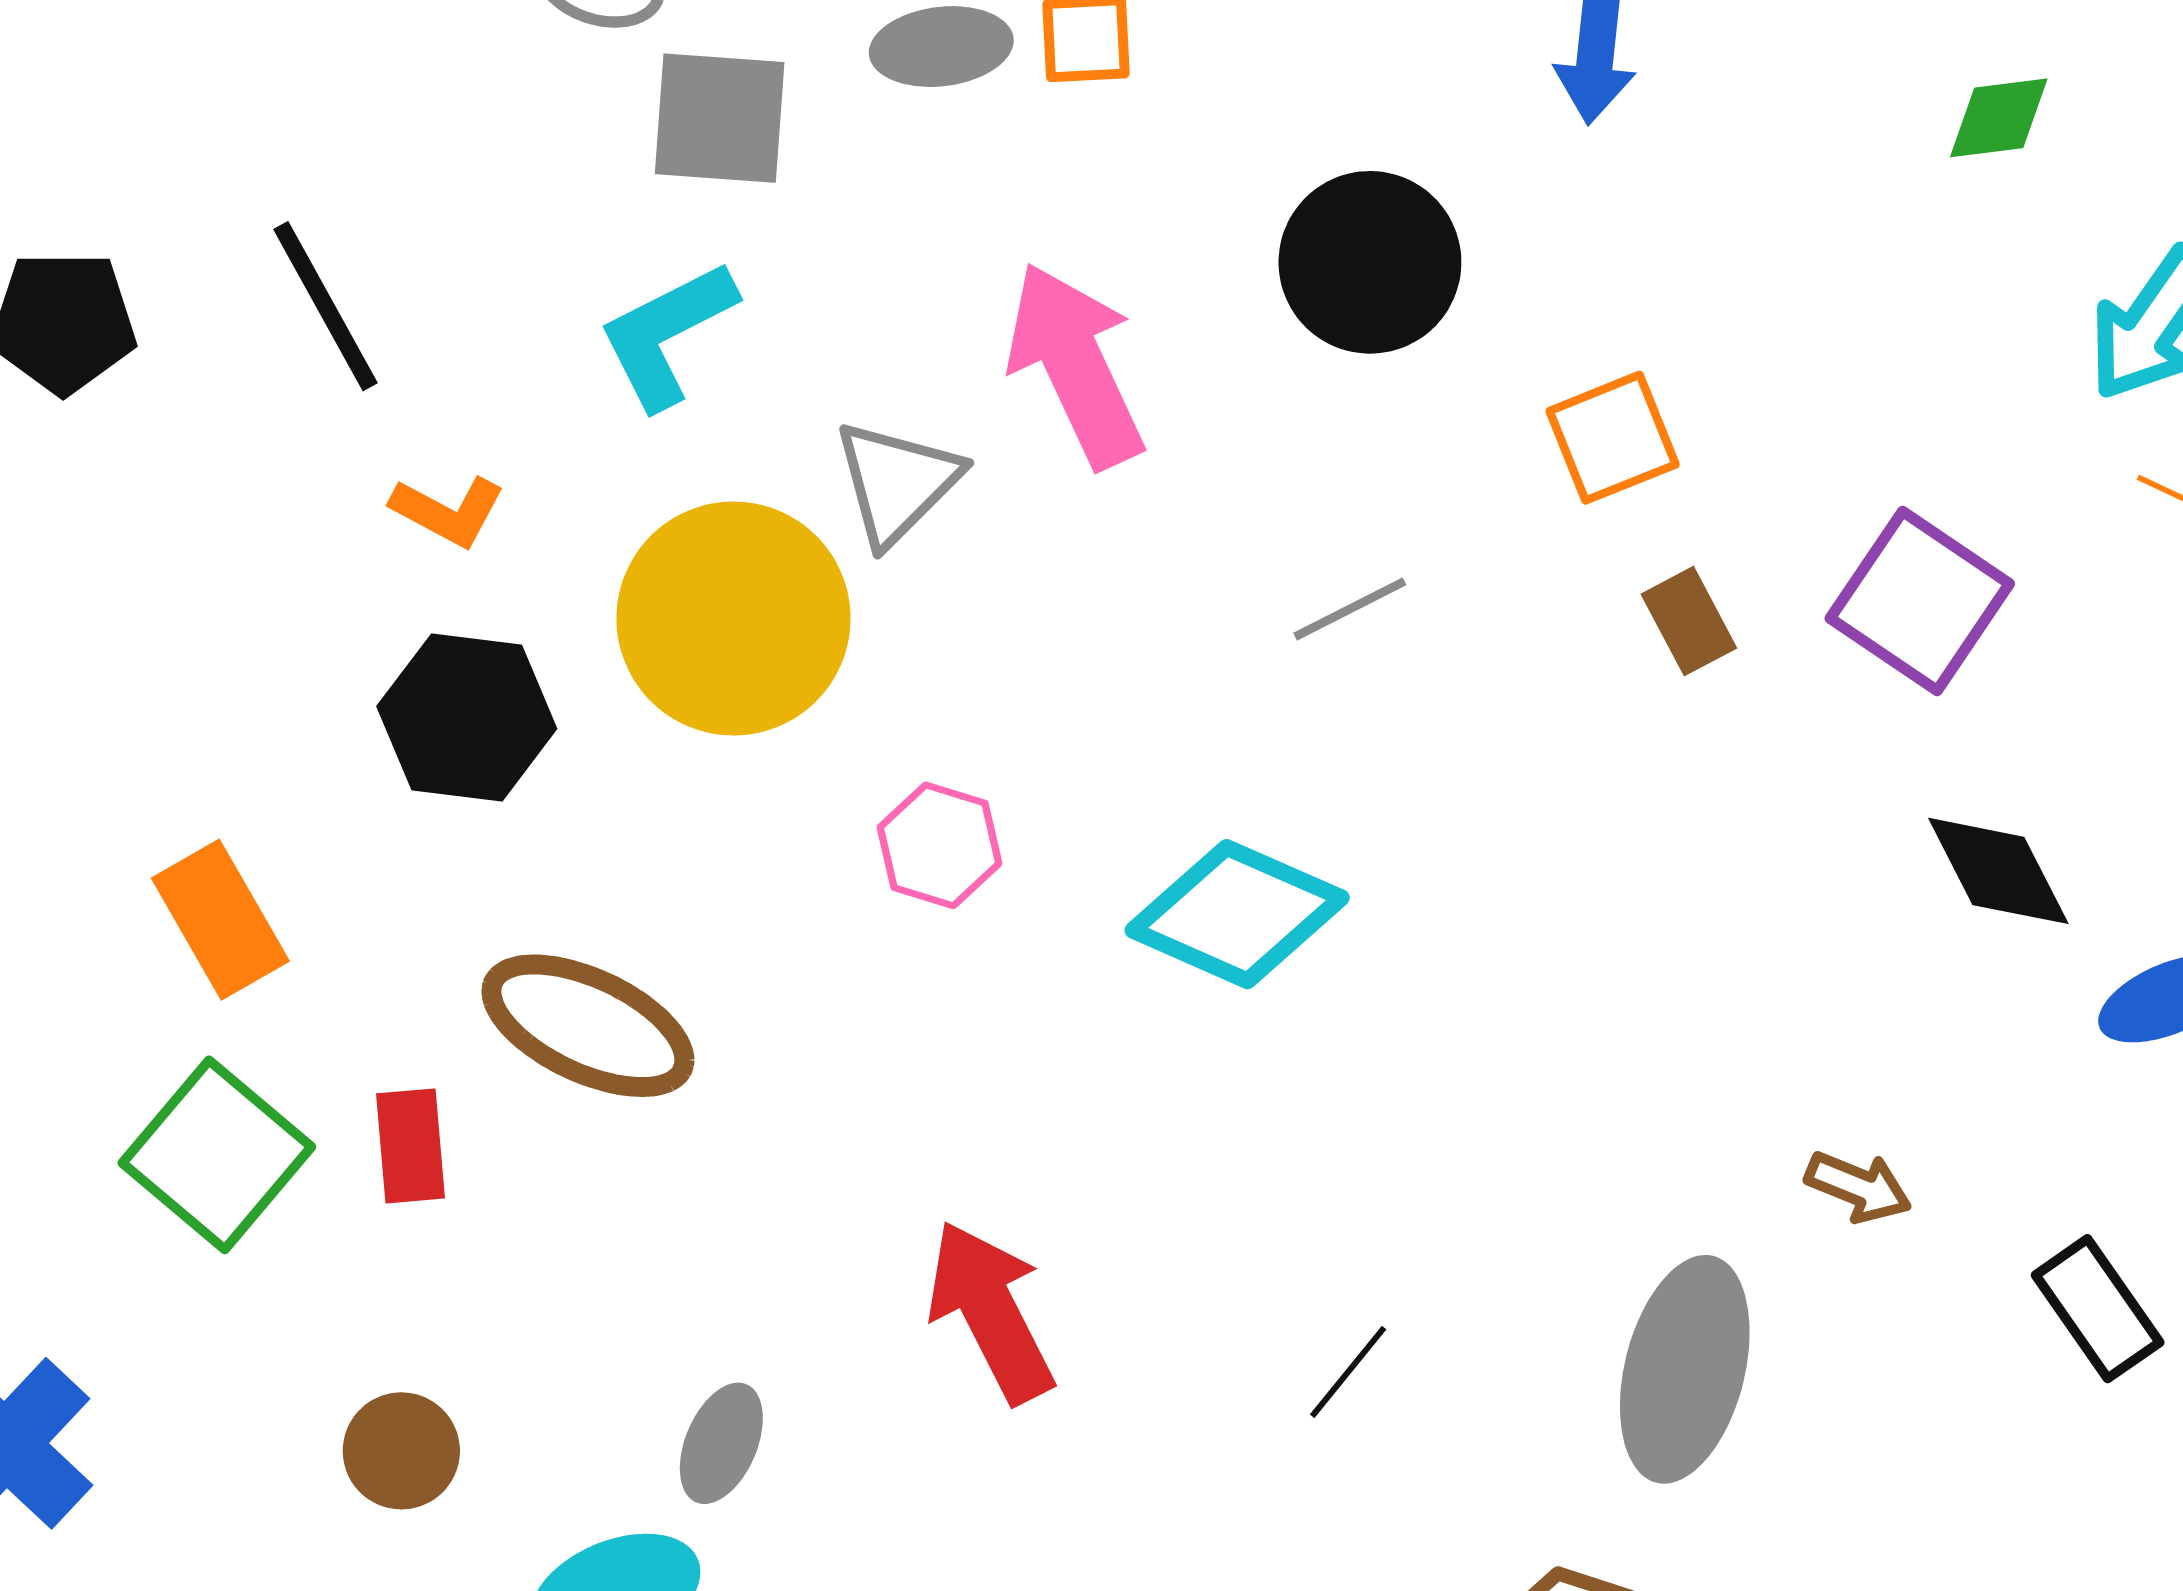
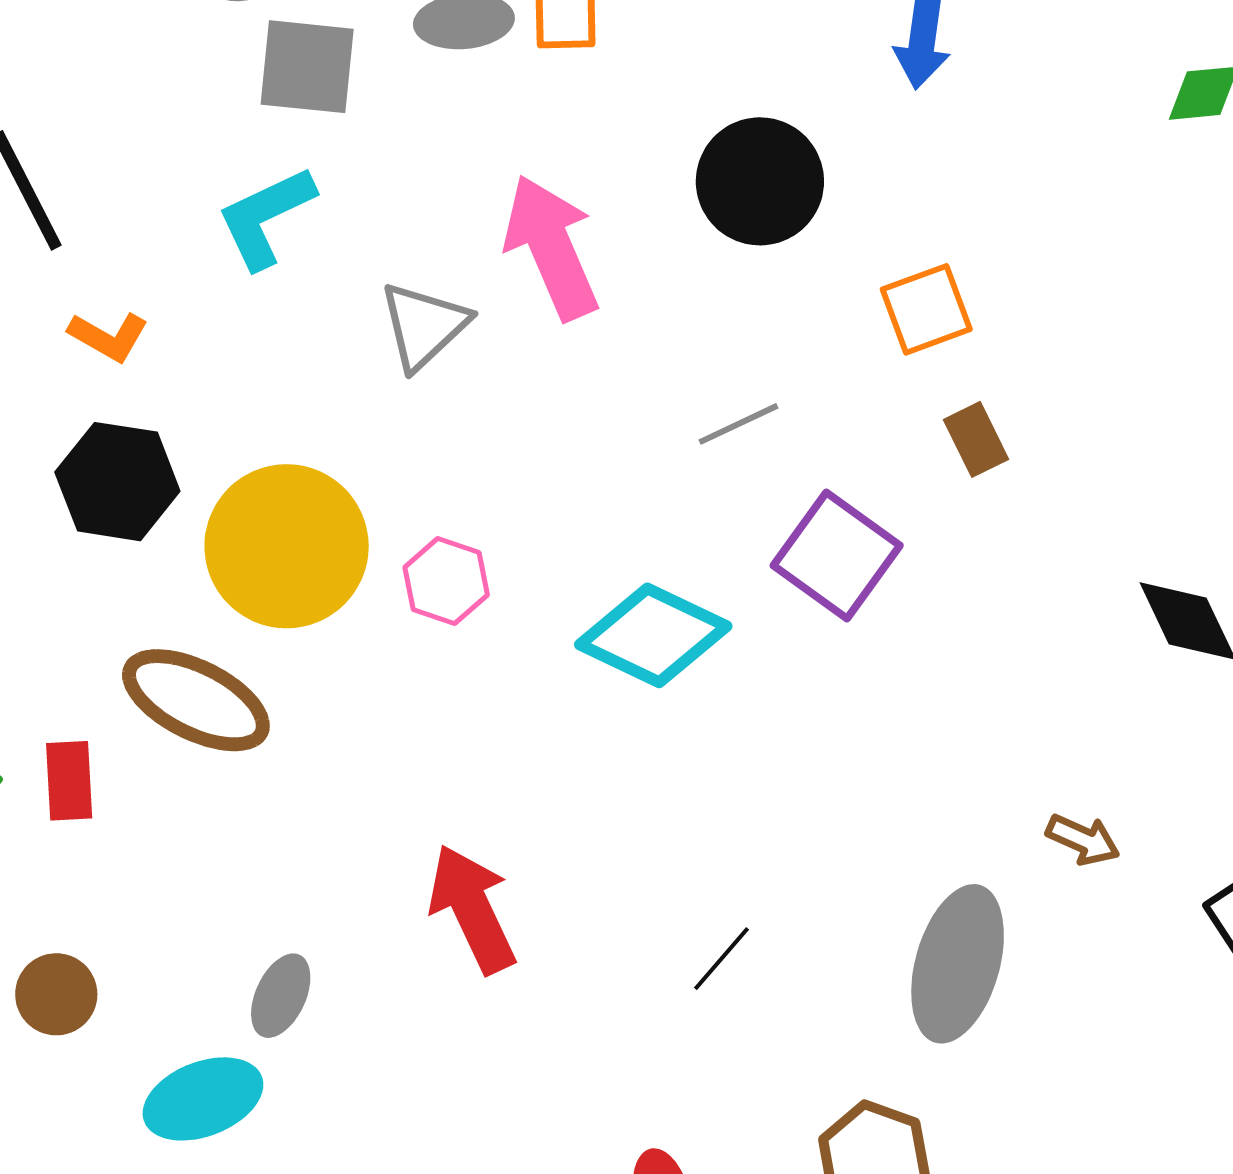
purple square: (1920, 601) -> (837, 555), moved
yellow circle: (734, 618) -> (287, 546), moved

